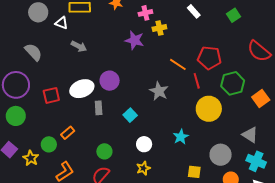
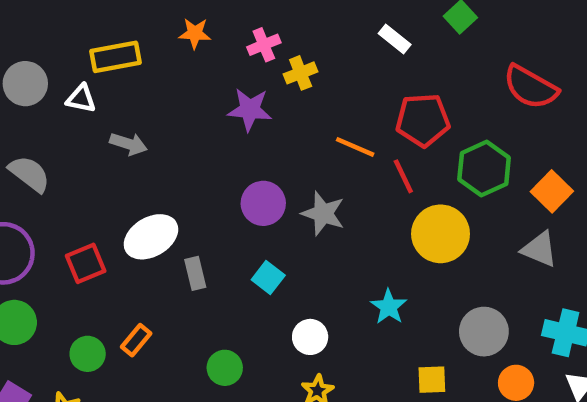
white rectangle: (194, 11) -> (395, 39), moved
purple circle: (110, 81) -> (263, 203), moved
gray triangle: (250, 135) -> (539, 249), moved
green circle: (49, 144) -> (88, 354), moved

